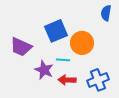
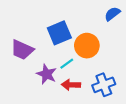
blue semicircle: (106, 13) -> (112, 14), turned 42
cyan line: (63, 60) -> (67, 64), turned -40

